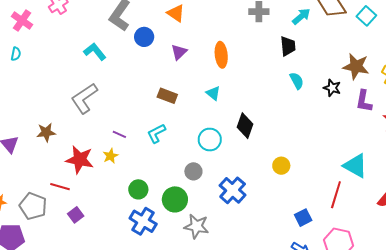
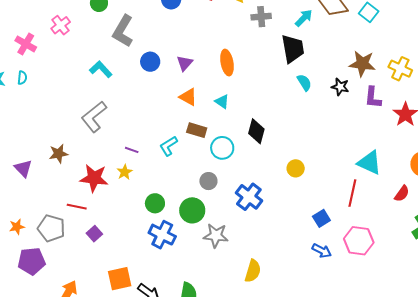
orange triangle: (176, 13) -> (188, 97), moved
blue circle: (144, 37) -> (150, 62), moved
black trapezoid: (288, 46) -> (293, 49), size x1.4
brown rectangle: (167, 96) -> (197, 130), moved

